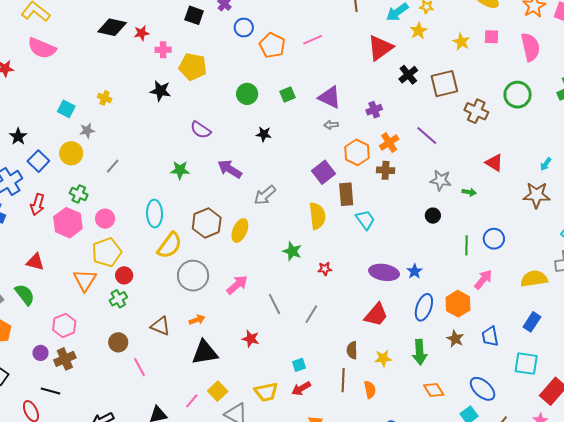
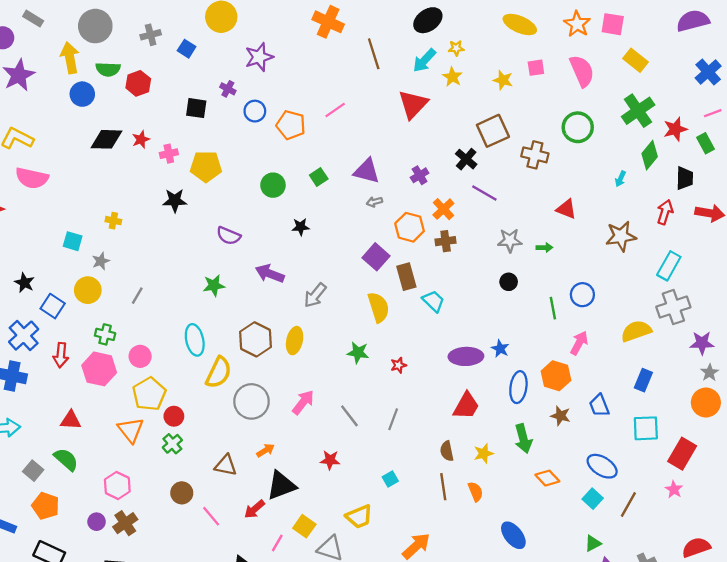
black cross: (408, 75) -> (466, 159), moved
cyan arrow: (546, 164) -> (620, 179), moved
red arrow: (301, 389) -> (255, 509), moved

